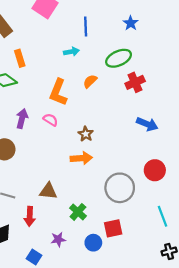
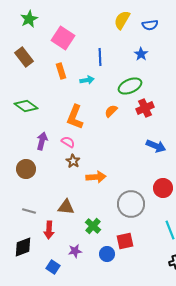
orange rectangle: (20, 58) -> (61, 71), moved
orange semicircle: (90, 81) -> (111, 111), moved
brown star: (86, 134) -> (73, 161), moved

